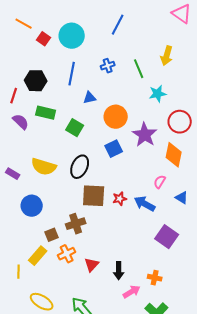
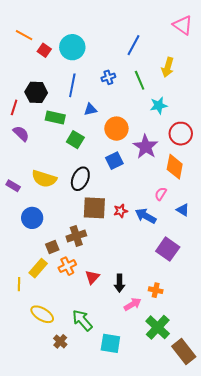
blue line: (118, 25) -> (134, 45), moved
green rectangle: (46, 113) -> (55, 117), moved

